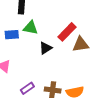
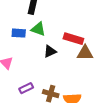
red rectangle: (67, 32) -> (73, 39), turned 54

